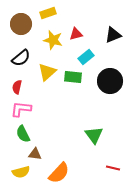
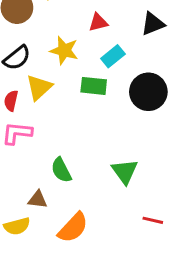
yellow star: (53, 40) -> (64, 50), moved
yellow triangle: (47, 72) -> (39, 87), moved
green semicircle: (23, 134) -> (61, 170), moved

